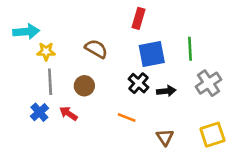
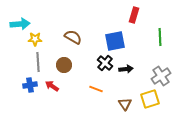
red rectangle: (139, 18) -> (134, 15), moved
green line: (190, 49) -> (160, 37), moved
gray cross: (209, 83) -> (161, 76), moved
blue cross: (39, 112) -> (30, 85), turned 32
yellow square: (212, 135) -> (150, 99), moved

